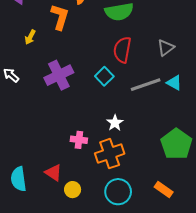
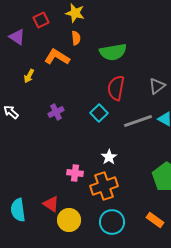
orange L-shape: (60, 17) -> (57, 57), turned -75
purple cross: (59, 75) -> (56, 112), size x0.6
yellow circle: (73, 190) -> (69, 220), size x1.5

